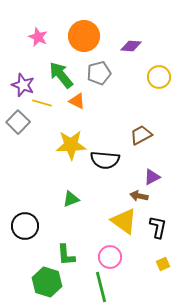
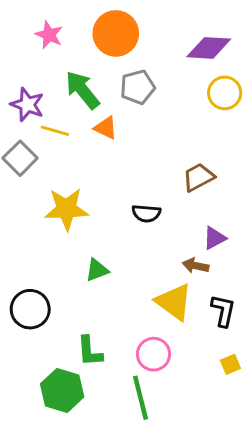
purple diamond: (131, 46) -> (209, 48), moved, size x1.4
yellow star: (71, 145) -> (66, 209), moved
black semicircle: (105, 160) -> (146, 213), size x0.7

